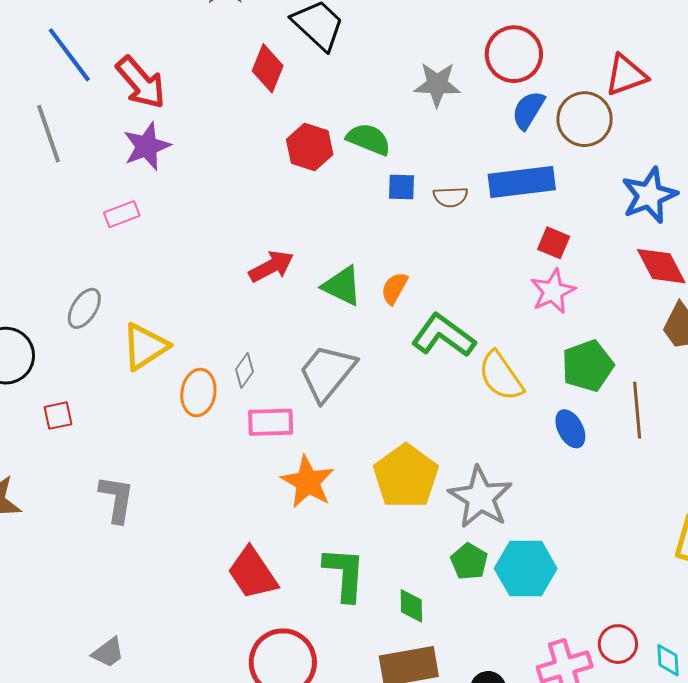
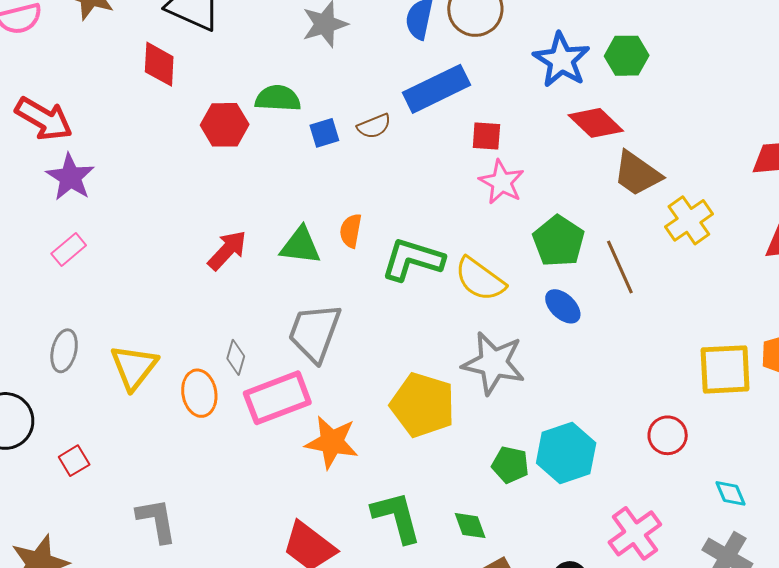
pink rectangle: (271, 422) -> (277, 398), size x1.4
gray star: (480, 497) -> (494, 363), moved
red circle: (618, 644) -> (668, 435), moved

